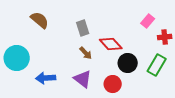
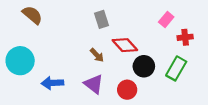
brown semicircle: (40, 20) -> (32, 15), moved
gray rectangle: (83, 28) -> (101, 19), moved

